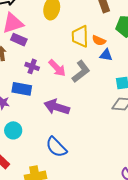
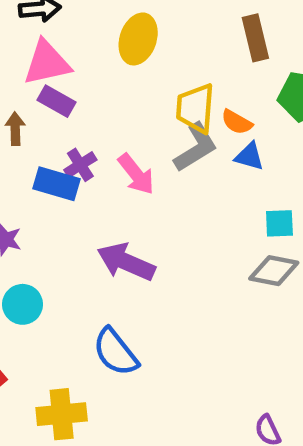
purple cross: (32, 66) -> (80, 165), turned 32
gray L-shape: (81, 71) -> (196, 147), moved
blue rectangle: (22, 89) -> (56, 184), moved

